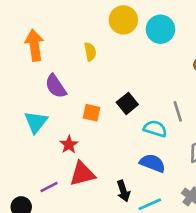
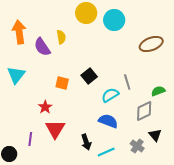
purple semicircle: (56, 86) -> (42, 47), moved
cyan triangle: (36, 122) -> (16, 75), moved
cyan semicircle: (155, 129) -> (110, 95), turned -48
red triangle: (82, 174) -> (55, 129), turned -45
purple line: (49, 187) -> (30, 139), turned -56

